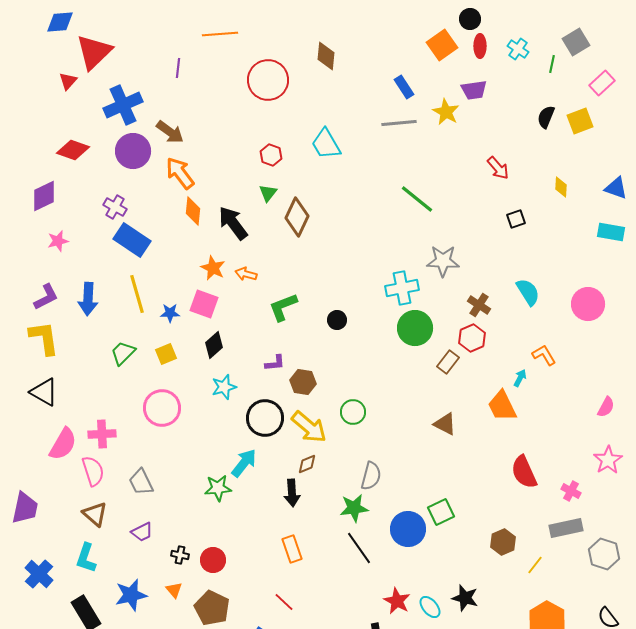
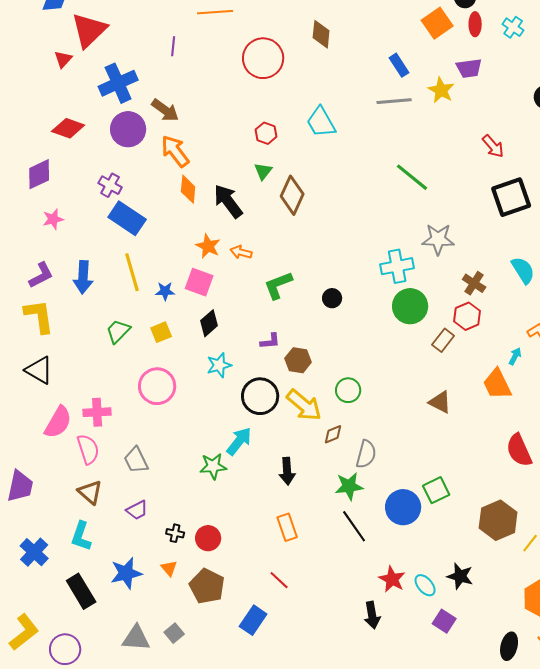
black square: (516, 219) -> (511, 197), size x2.0
brown diamond: (307, 464) -> (333, 434), moved
brown hexagon: (503, 542) -> (498, 520), size x1.5

